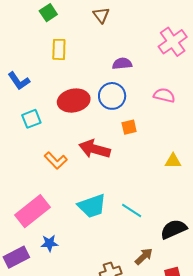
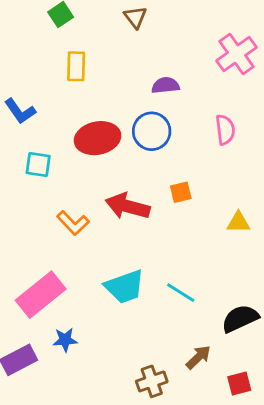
pink semicircle: (164, 95) -> (225, 130), turned 70
cyan square: (31, 119) -> (38, 164), turned 30
orange square: (129, 127) -> (181, 192), moved

